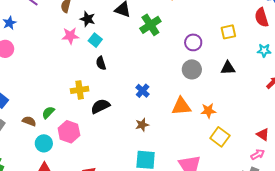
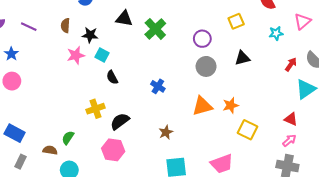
blue cross: (143, 91) -> (158, 86), moved
pink hexagon: (69, 132) -> (113, 150), moved

